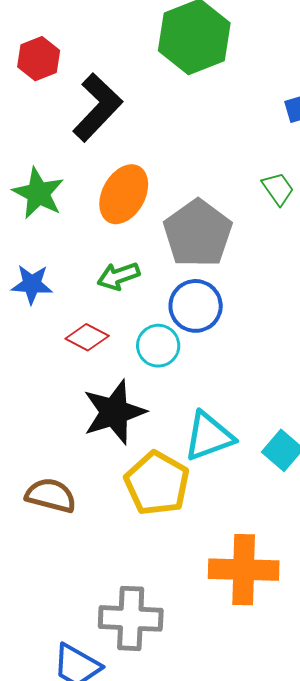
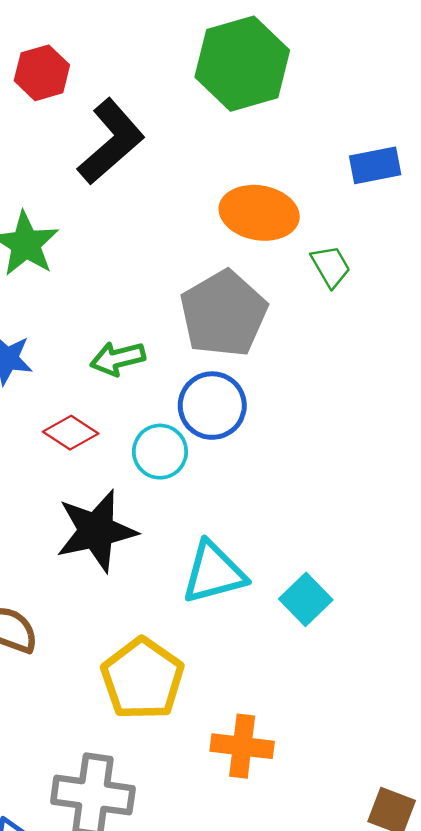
orange ellipse: (124, 194) -> (259, 213), moved, turned 66
yellow pentagon: (157, 483) -> (143, 679), moved
orange cross: (244, 570) -> (242, 746), size x0.7

